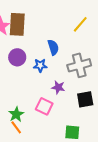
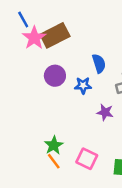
brown rectangle: (17, 24) -> (55, 35), turned 60
pink square: (44, 106) -> (87, 159), moved

